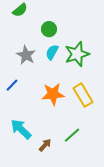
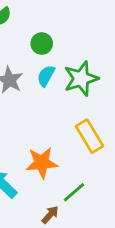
orange star: (53, 94) -> (42, 163), moved
brown arrow: (45, 145) -> (50, 215), moved

